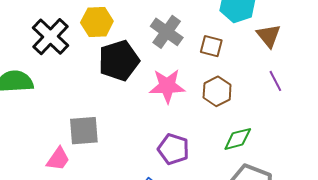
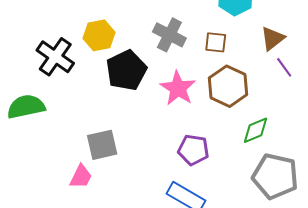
brown triangle: (269, 36) -> (273, 39), moved, turned 40
pink star: (167, 86) -> (178, 88), turned -30
brown hexagon: (217, 91) -> (228, 86), size x1.4

